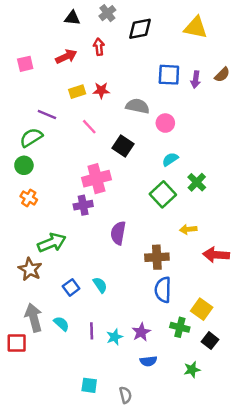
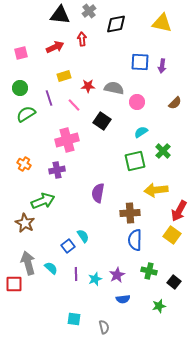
black triangle: (72, 18) -> (60, 15), size x1.5
brown semicircle: (222, 75) -> (175, 103), moved
red star: (101, 90) -> (88, 86), moved
purple line: (47, 115) -> (49, 98), moved, turned 49
green circle: (24, 165) -> (20, 88), moved
pink cross: (96, 179) -> (67, 140), moved
green square: (163, 194) -> (135, 161), turned 30
purple cross: (83, 205) -> (57, 170), moved
yellow arrow: (188, 229) -> (156, 190), size x1.6
red arrow: (216, 255) -> (179, 211), turned -65
blue square: (71, 287) -> (68, 246), moved
yellow square: (202, 309) -> (172, 235), moved

